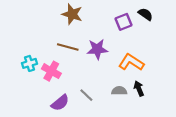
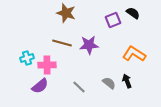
orange L-shape: (131, 62) -> (134, 54), moved
pink cross: (51, 71) -> (47, 65), turned -30
gray semicircle: (119, 91) -> (109, 83), turned 40
purple semicircle: (60, 103) -> (40, 86), moved

